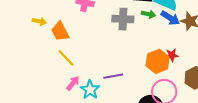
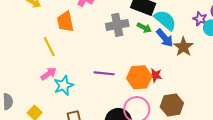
gray cross: (123, 19) -> (117, 25), turned -30
orange trapezoid: (60, 31) -> (65, 22), moved
purple line: (113, 76) -> (104, 73), moved

